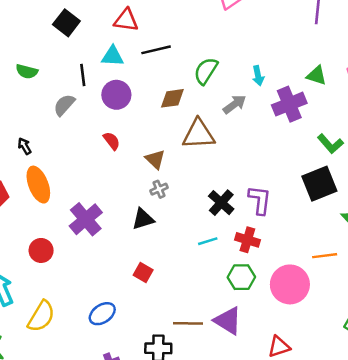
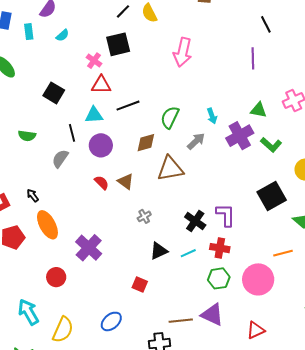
green L-shape: (330, 144) -> (271, 145), moved
brown triangle: (155, 159) -> (126, 182), moved
black triangle: (143, 219) -> (159, 251), moved

